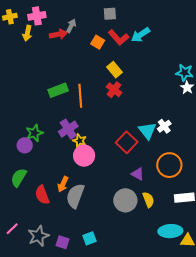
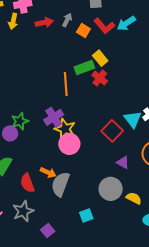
gray arrow: (71, 26) -> (67, 20), moved
green rectangle: (58, 90) -> (84, 67), moved
yellow star: (80, 141) -> (65, 129), size x1.5
orange arrow: (63, 184) -> (48, 172), turned -91
yellow semicircle: (148, 200) -> (134, 198), moved, turned -42
gray star: (38, 236) -> (23, 211), moved
cyan square: (89, 238) -> (86, 215), moved
purple square: (63, 242) -> (48, 231), turned 32

